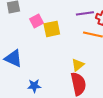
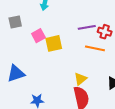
blue triangle: (13, 58) -> (16, 73), turned -42

